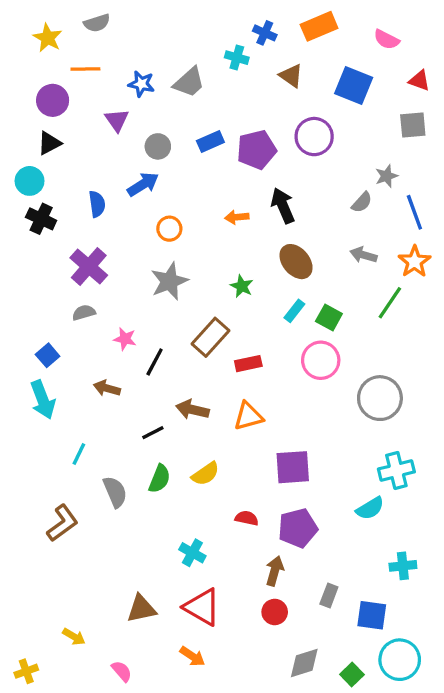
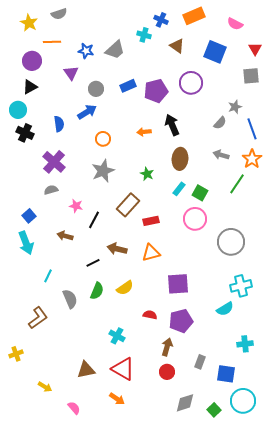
red triangle: (419, 81) -> (255, 49), turned 40
brown ellipse: (296, 262) -> (180, 159), turned 45
yellow cross: (26, 671) -> (16, 354), moved

